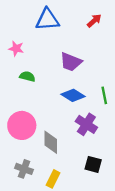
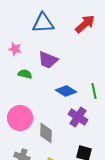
red arrow: (94, 21) -> (85, 24), size x1.5
purple trapezoid: (71, 62) -> (48, 60), moved

